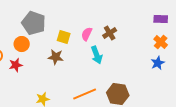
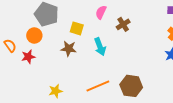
pink semicircle: (87, 34) -> (101, 12), moved
cyan arrow: (97, 55) -> (100, 47), moved

